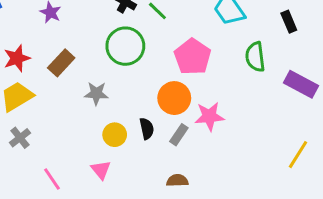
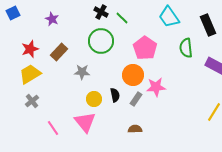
black rectangle: (289, 22) -> (208, 25), size x1.5
pink triangle: (101, 170) -> (85, 122), size x1.6

